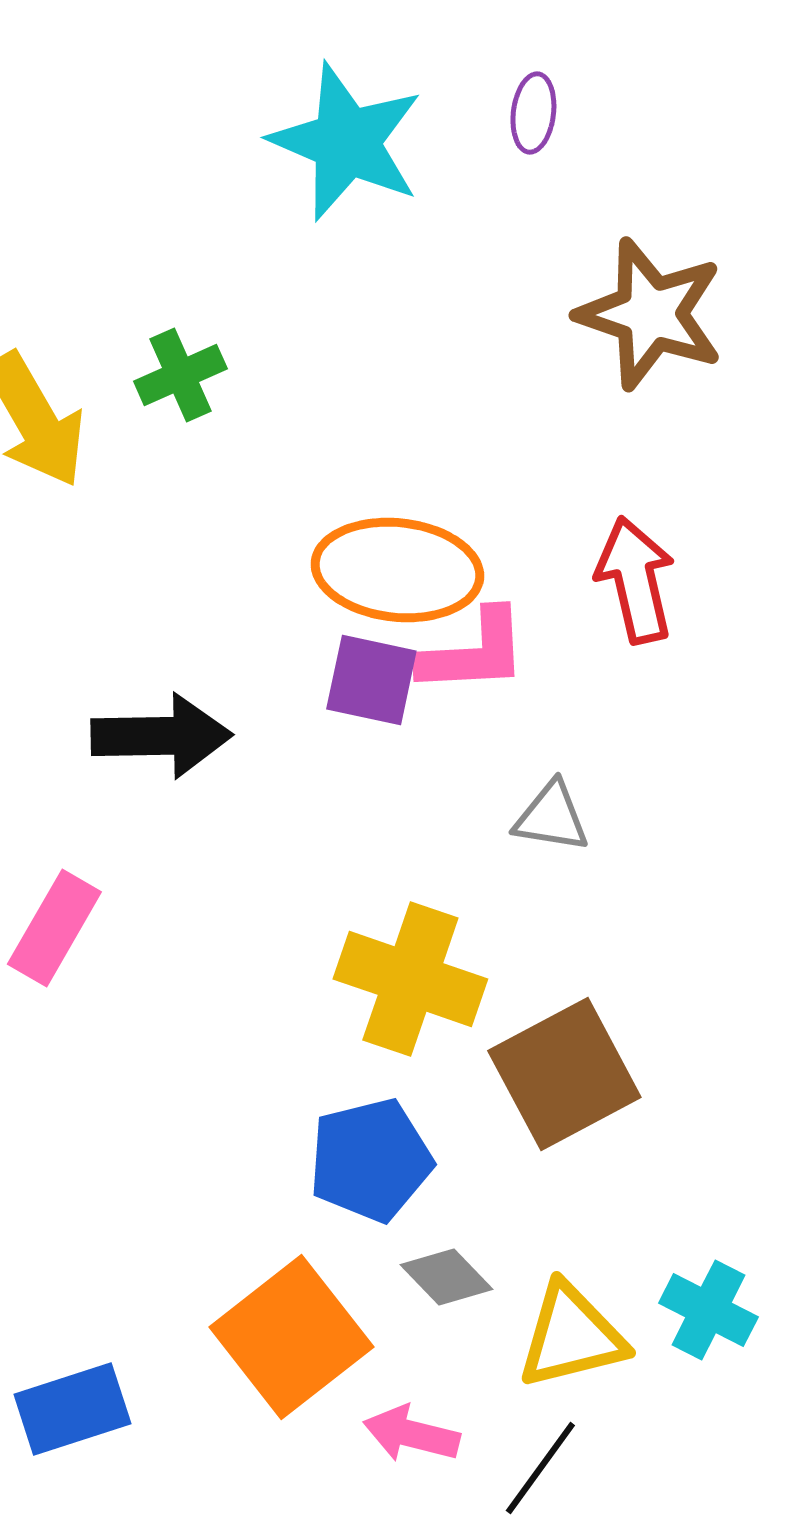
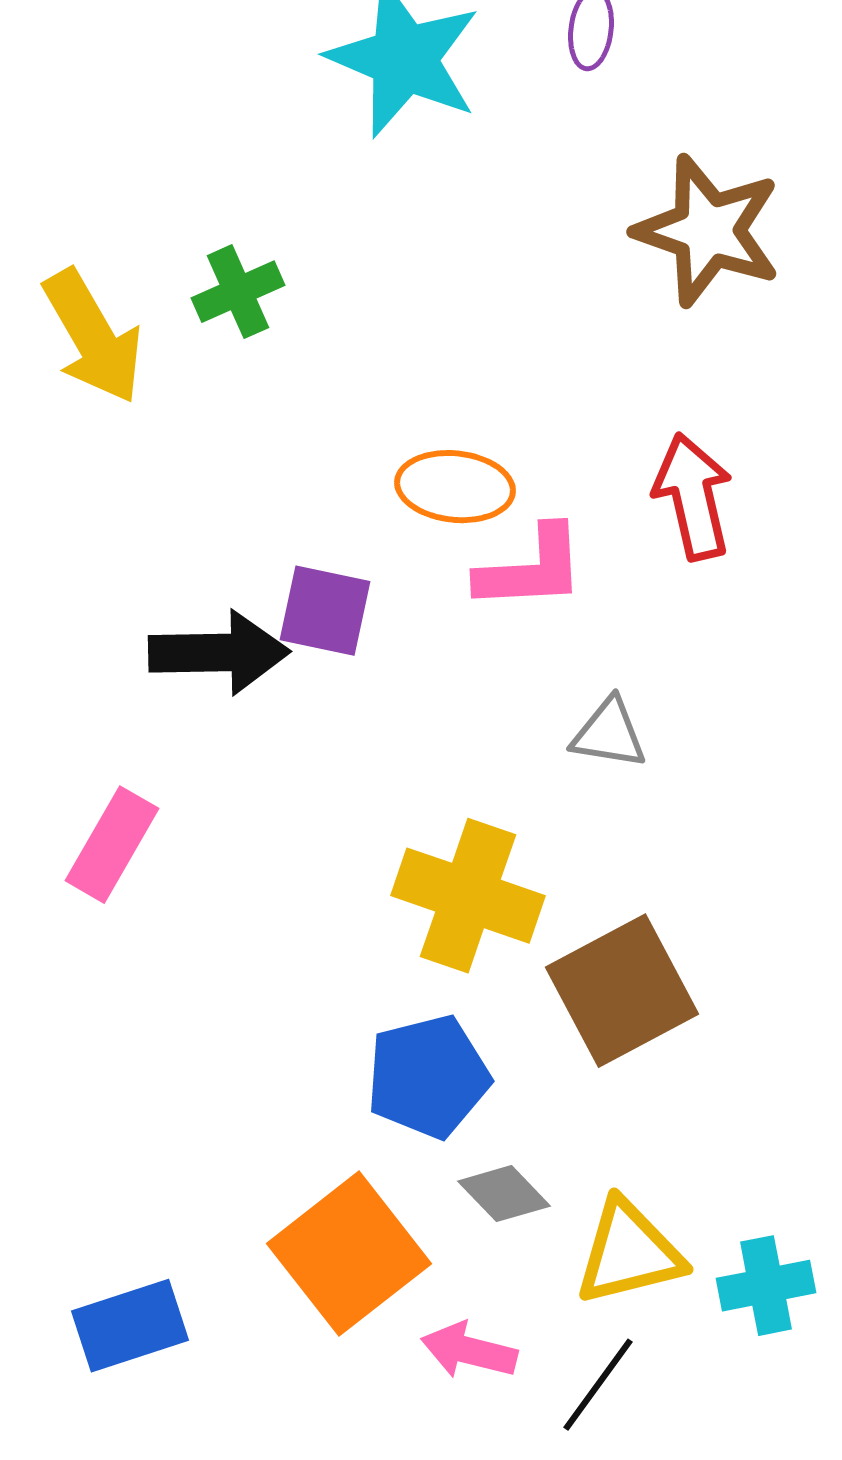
orange ellipse: (397, 570) -> (455, 487), size x0.7
purple square: (371, 680) -> (325, 611), moved
cyan cross: (708, 1310) -> (766, 1286), moved, turned -38

